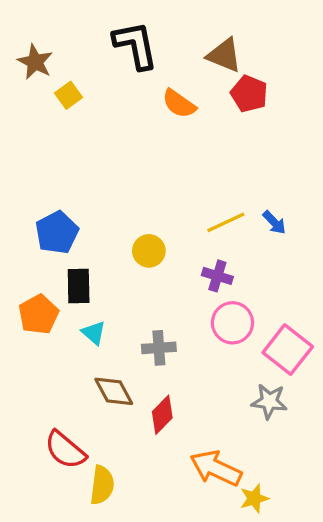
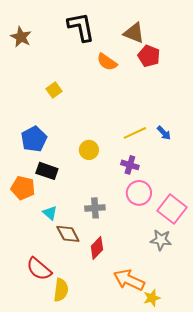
yellow square: (69, 95) -> (54, 90), moved
black rectangle: (79, 286) -> (47, 171), turned -70
orange pentagon: (38, 314) -> (23, 188), turned -30
cyan triangle: (94, 333) -> (50, 213), moved

